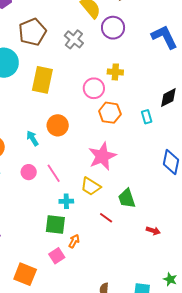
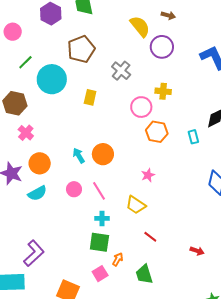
gray cross: (74, 39) -> (121, 71), moved
yellow rectangle: (42, 80) -> (90, 97), size x0.6
orange circle: (58, 125) -> (103, 154), moved
pink star: (102, 156) -> (148, 175), size x0.5
green trapezoid: (127, 198) -> (144, 274), moved
cyan cross: (66, 201) -> (102, 218), moved

